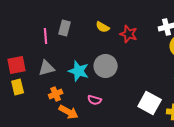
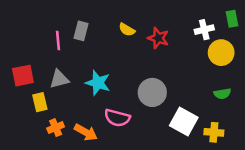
gray circle: (106, 66) -> (152, 92), moved
yellow rectangle: (18, 87) -> (40, 102), moved
orange cross: (56, 94) -> (56, 128), moved
pink semicircle: (95, 100) -> (117, 118), size x1.5

